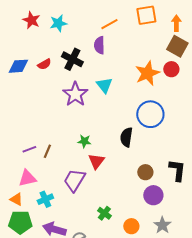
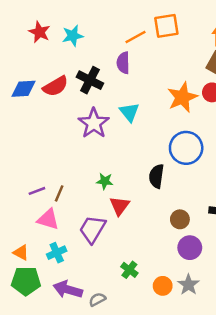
orange square: (146, 15) -> (166, 26), moved
red semicircle: (44, 64) -> (55, 86), size x1.5
pink triangle: (27, 178) -> (48, 219), moved, turned 30
gray star: (162, 225) -> (189, 285), moved

